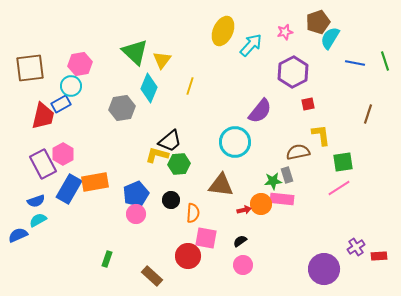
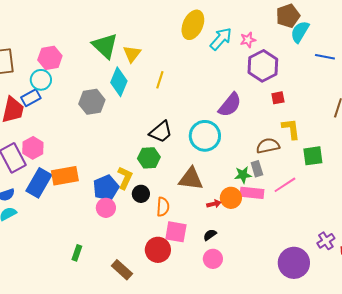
pink star: (285, 32) -> (248, 40), moved
black trapezoid: (170, 141) -> (161, 132), moved
yellow L-shape: (157, 155) -> (125, 178), moved, turned 100
pink line: (339, 188) -> (285, 185), moved

